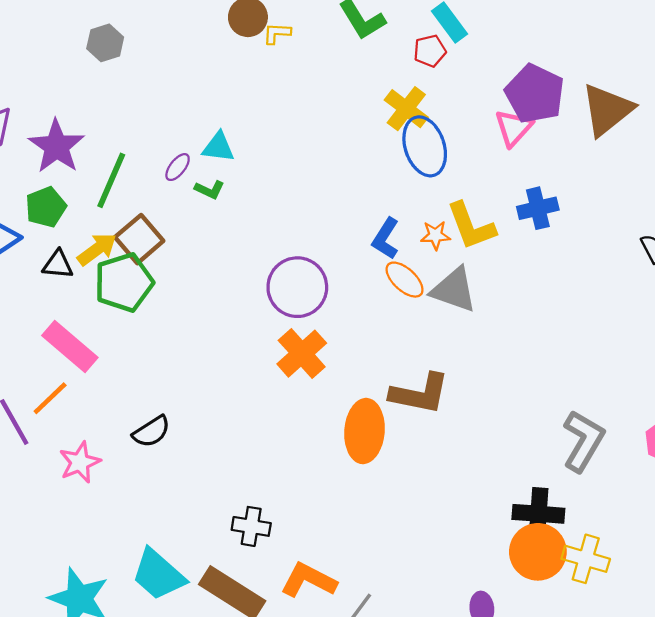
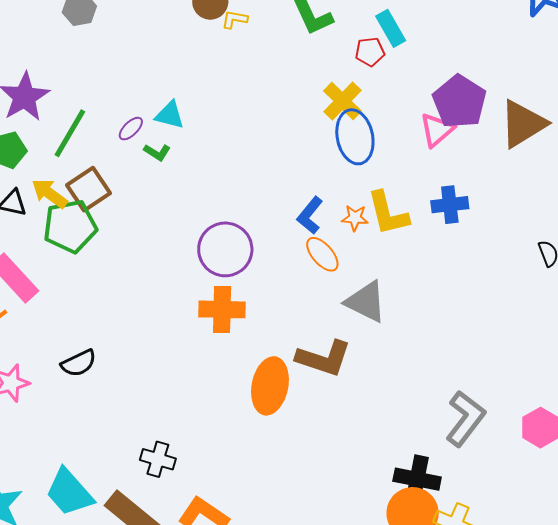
yellow arrow: (97, 249) -> (50, 194), turned -114
gray triangle: (454, 290) -> (366, 302), moved
orange cross: (302, 354) -> (222, 309), turned 36

